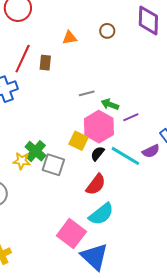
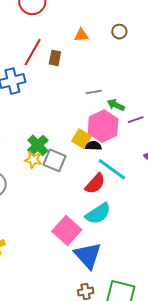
black semicircle: (98, 154) -> (94, 146), moved, turned 49
cyan line: (125, 156) -> (112, 169), moved
yellow star: (22, 161) -> (33, 160), moved

